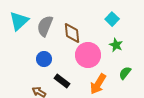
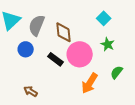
blue circle: (44, 59) -> (26, 49), moved
black rectangle: (62, 81) -> (56, 59), moved

